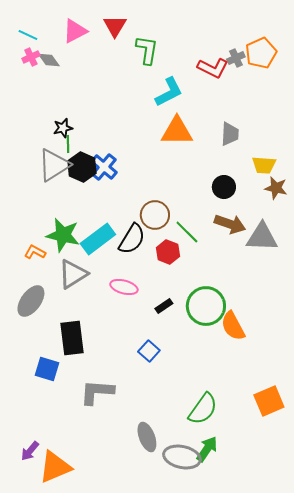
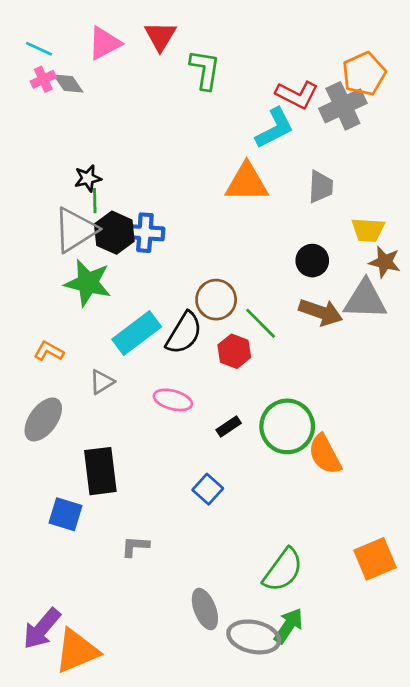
gray cross: (236, 58) -> (343, 106), moved, size x1.8
cyan L-shape: (169, 92) -> (275, 128), moved
blue cross: (104, 167) -> (145, 233), turned -36
green star: (63, 235) -> (88, 283), moved
gray triangle: (262, 237) -> (365, 300), moved
gray triangle: (73, 274) -> (102, 382), size x0.6
gray L-shape: (97, 392) -> (135, 546), size x0.6
purple arrow: (30, 451) -> (42, 629), size x1.5

